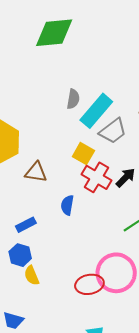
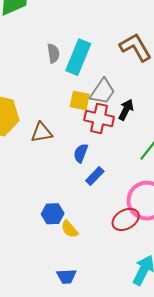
gray trapezoid: (113, 131) -> (103, 91), moved
blue semicircle: (67, 205) -> (81, 153), turned 30
blue rectangle: (26, 225) -> (95, 176), moved

